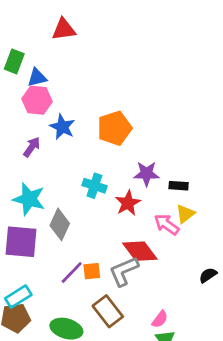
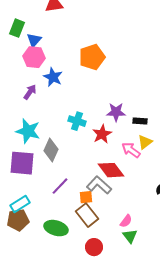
blue triangle: (37, 77) -> (34, 40), turned -35
orange pentagon: (114, 128) -> (92, 57), moved
orange square: (92, 271) -> (86, 197), moved
gray L-shape: (124, 271) -> (99, 185), turned 65

